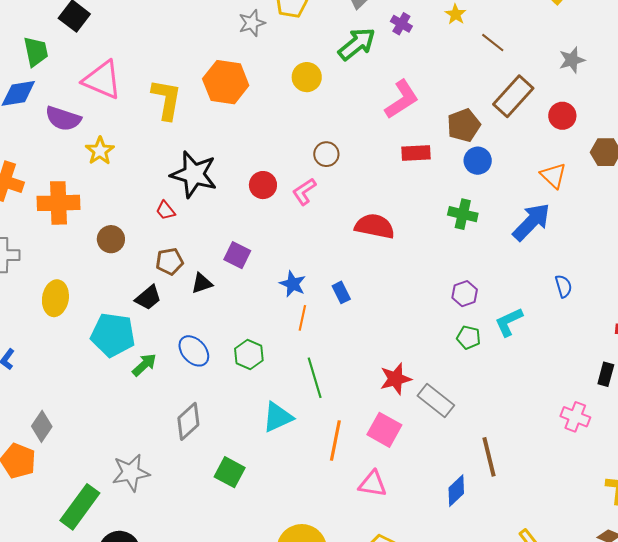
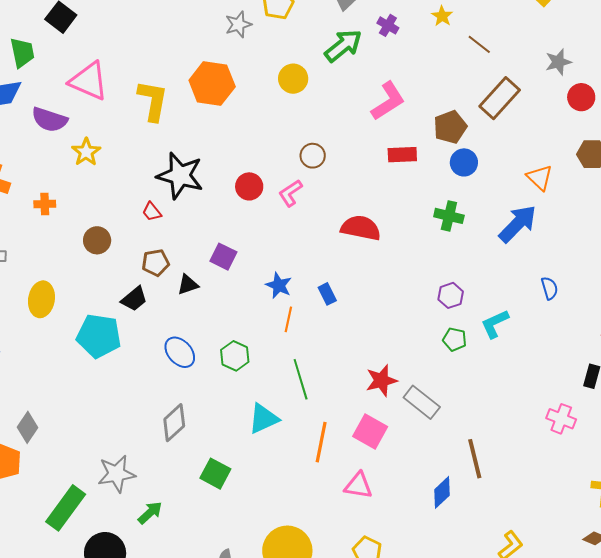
red circle: (562, 116) -> (581, 97), moved
orange cross: (59, 203) -> (45, 204), size x0.5
green arrow: (144, 365) -> (150, 513), moved

